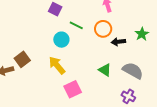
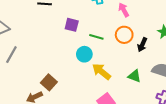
black arrow: (118, 42) -> (142, 45), turned -48
yellow arrow: (57, 65) -> (101, 71), moved

